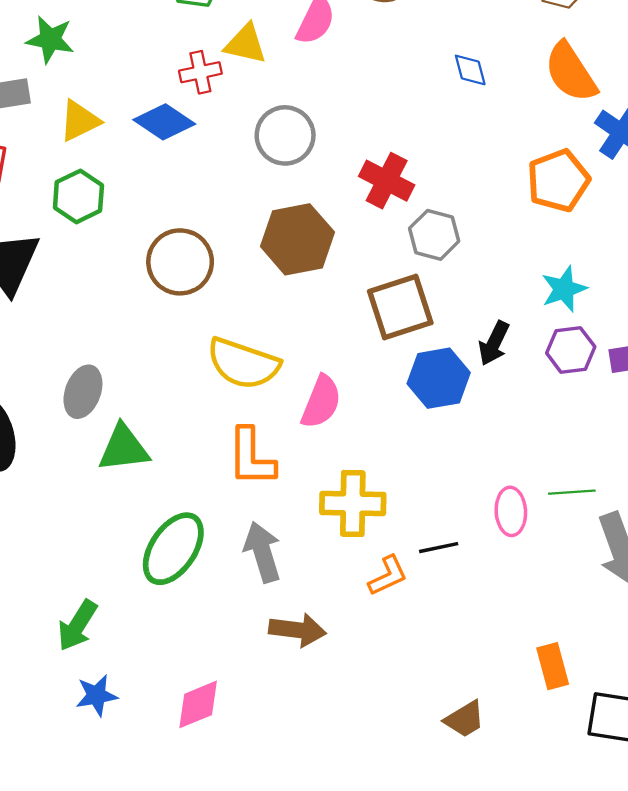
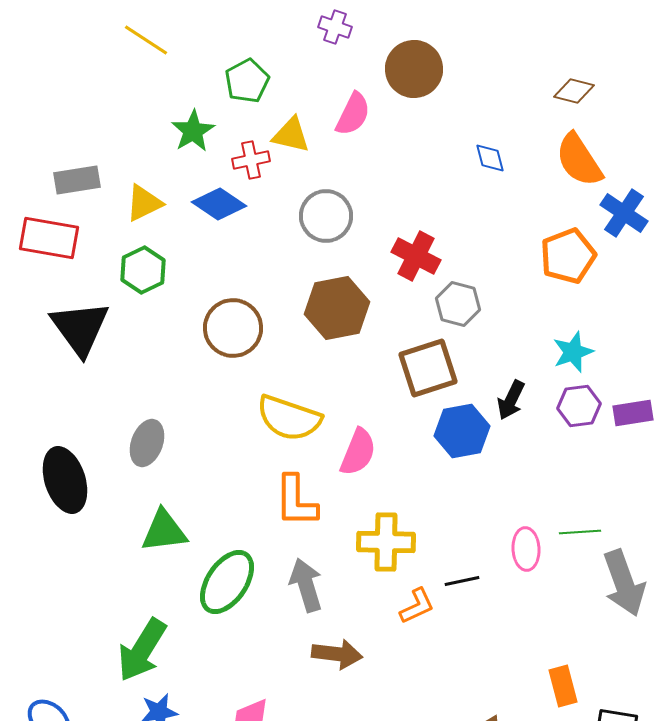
green star: (50, 39) -> (193, 131), moved, turned 30
green triangle: (124, 448) -> (164, 531), moved
green arrow: (77, 625) -> (142, 650), size x1.4

